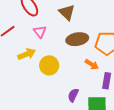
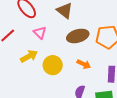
orange arrow: (92, 64) -> (84, 64), moved

